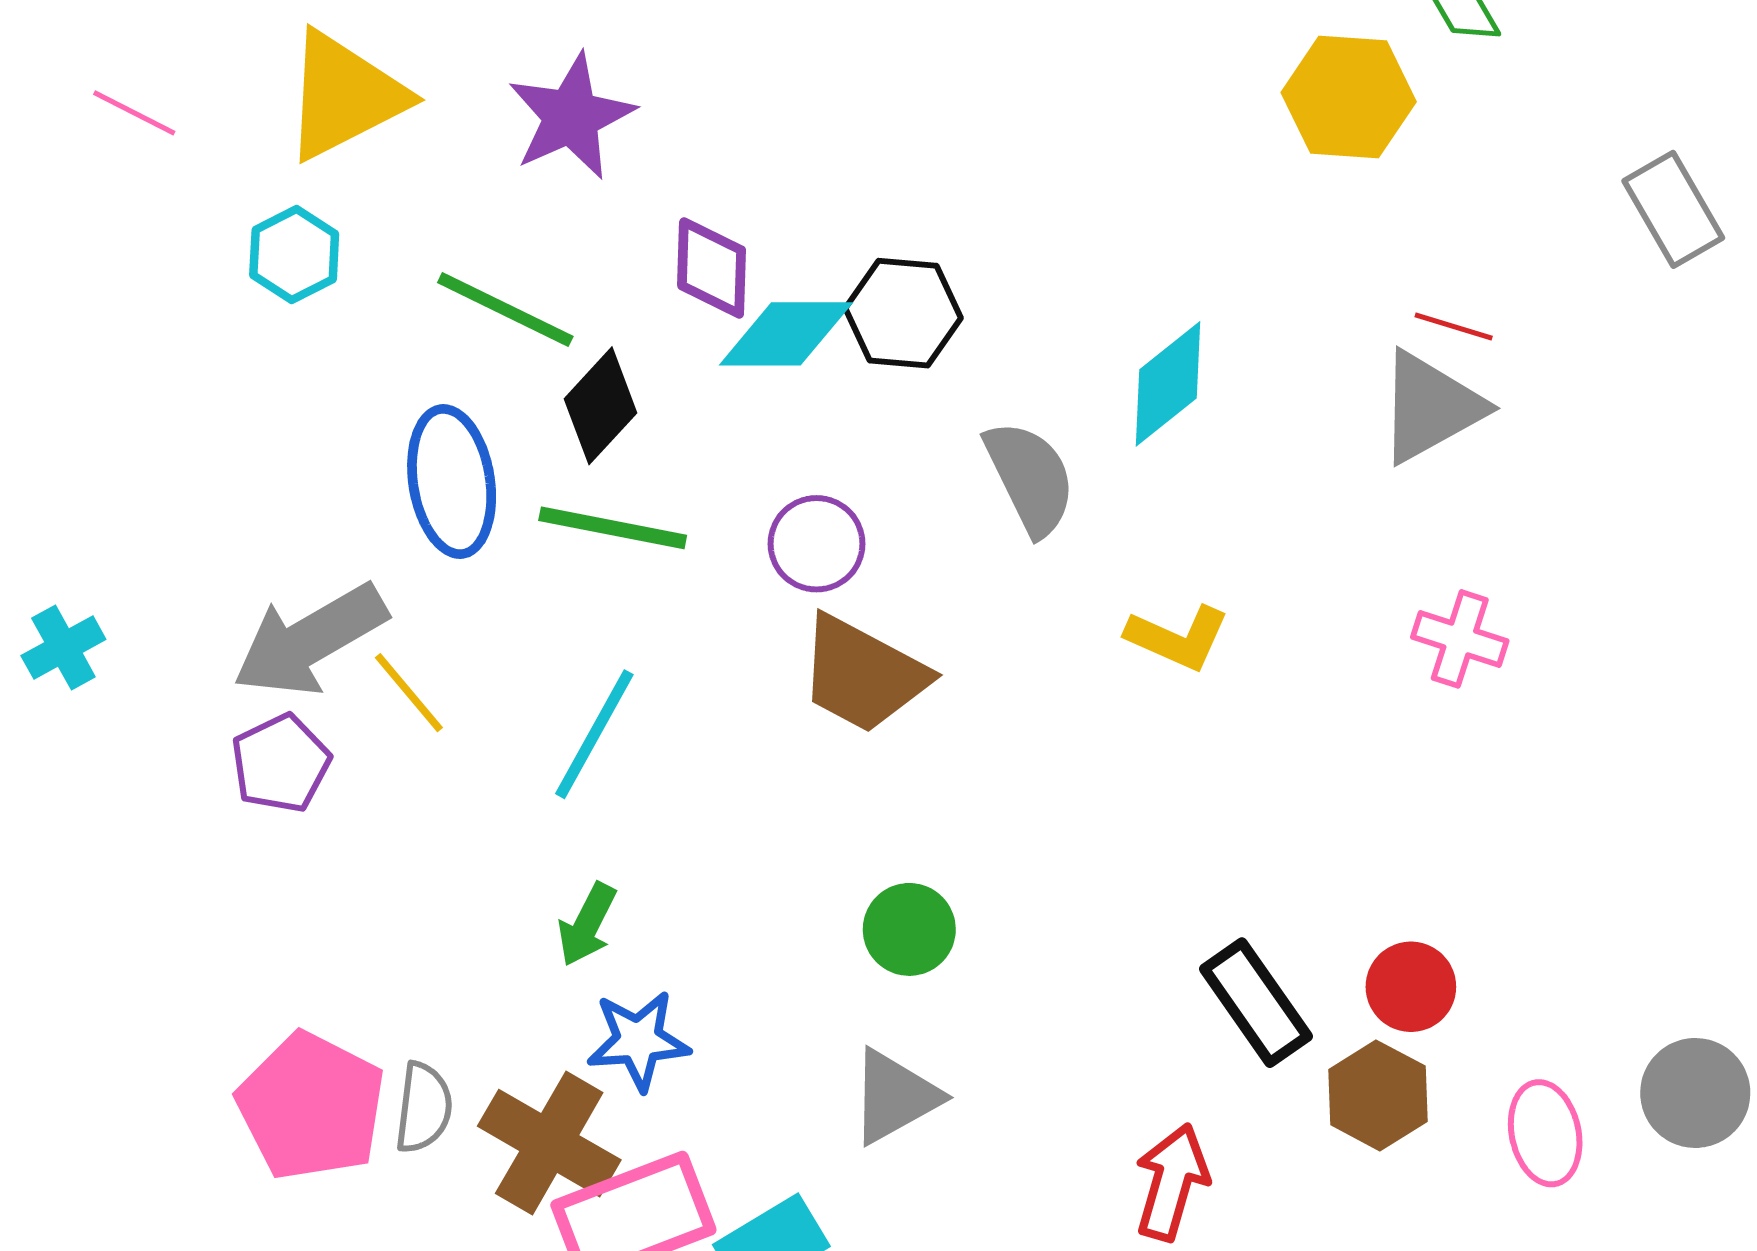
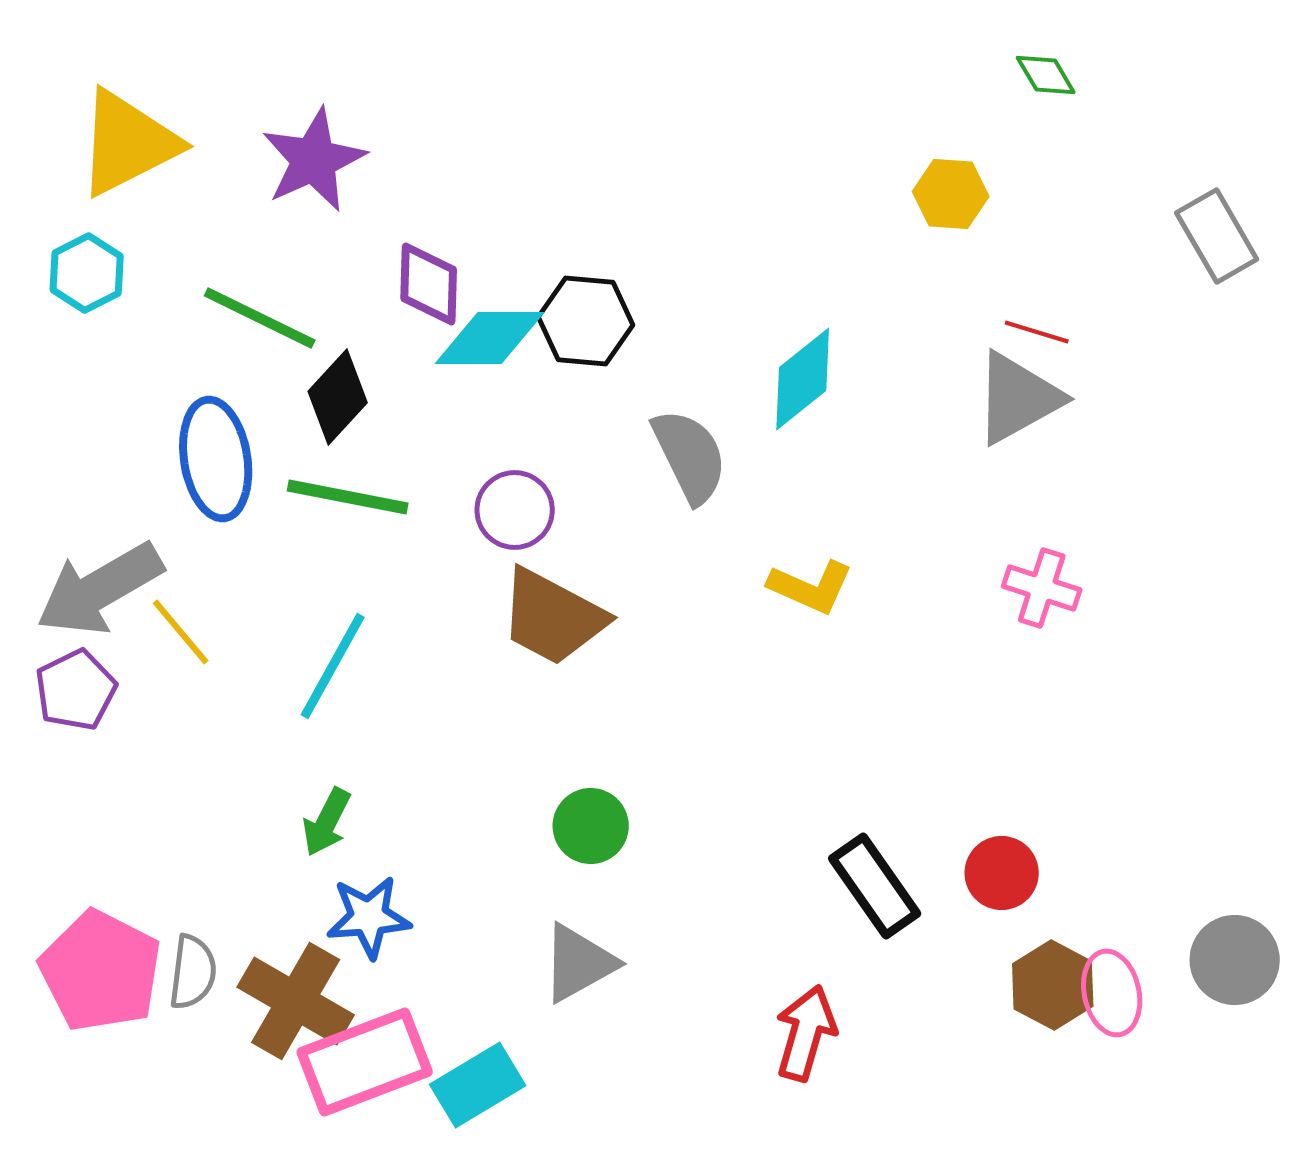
yellow hexagon: (1349, 97) -> (951, 194), moved, size x0.7
brown hexagon: (1378, 1095) -> (1053, 985), moved

